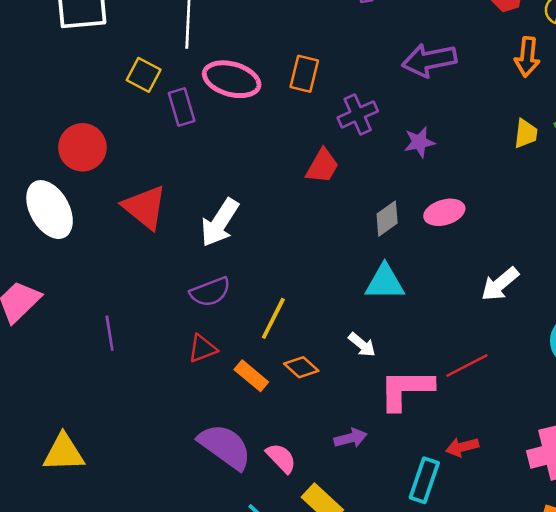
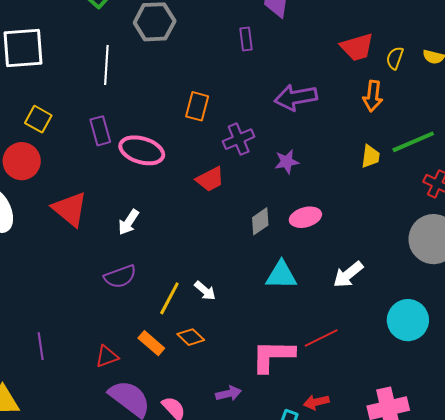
yellow square: (144, 75) -> (38, 119), moved
pink ellipse: (232, 79) -> (142, 150), moved
red trapezoid: (322, 166) -> (210, 179), turned 32
white arrow: (220, 223) -> (129, 222), size x0.7
cyan triangle: (385, 282) -> (281, 275), moved
purple line: (110, 333) -> (41, 346), moved
white arrow: (362, 345) -> (205, 291), moved
red triangle: (202, 349) -> (107, 356), moved

